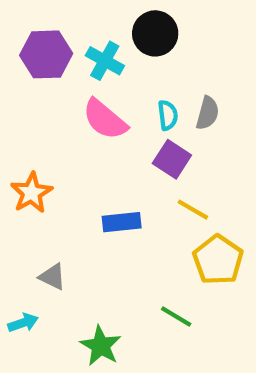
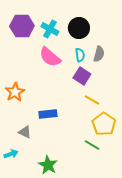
black circle: (155, 33) -> (79, 28), moved
blue rectangle: (122, 222) -> (48, 114), moved
green line: (176, 316) -> (92, 145), moved

